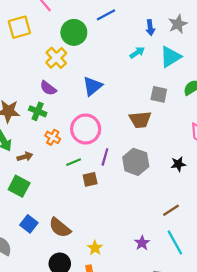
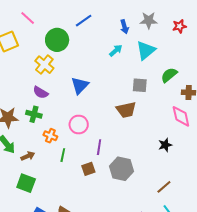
gray star: (178, 24) -> (149, 20), turned 30
pink circle: (86, 129) -> (79, 125), size x0.7
green line: (74, 162) -> (63, 155), moved, turned -48
gray hexagon: (136, 162) -> (121, 169), moved

